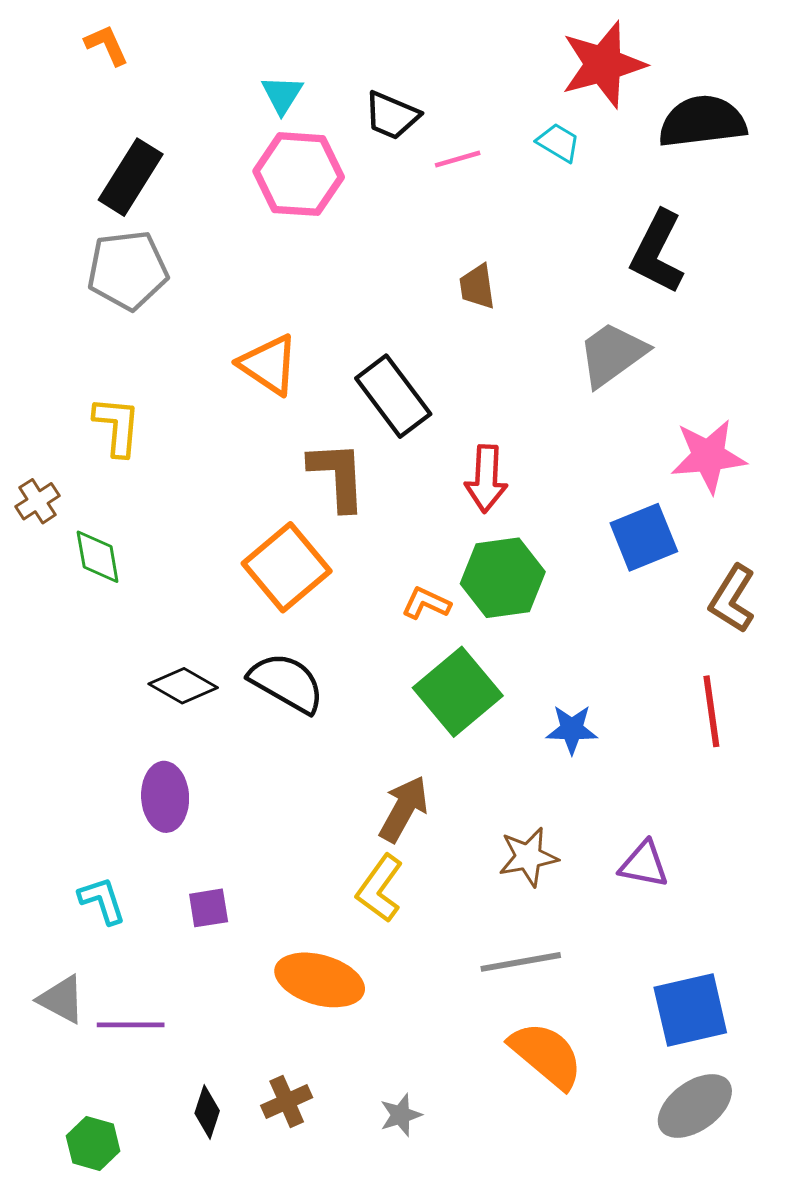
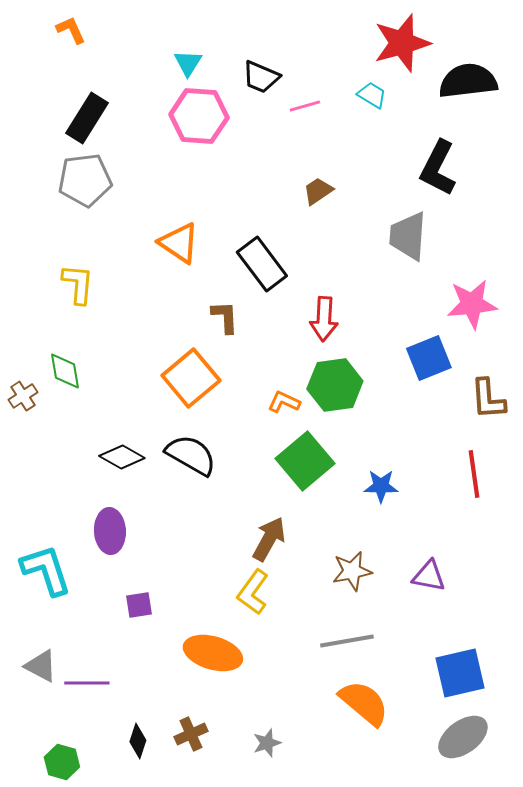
brown trapezoid: (477, 287) -> (318, 191), turned 64
gray trapezoid: (612, 354) -> (408, 236), turned -50
brown L-shape: (338, 476) -> (225, 317), size x0.7
brown cross: (38, 501) -> (23, 396), moved
brown L-shape: (732, 599) -> (488, 399), turned -36
cyan L-shape: (102, 900) -> (46, 570), moved, size x1.6

